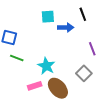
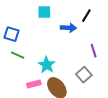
black line: (83, 14) -> (86, 16), turned 48
cyan square: (48, 17) -> (44, 12), moved

